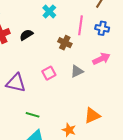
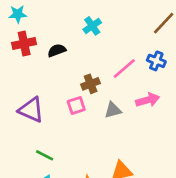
pink line: (81, 25) -> (124, 68), moved, turned 30
brown cross: (65, 43) -> (91, 84), moved, turned 32

